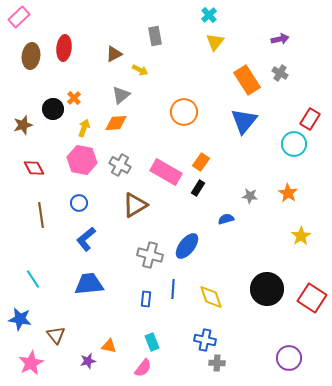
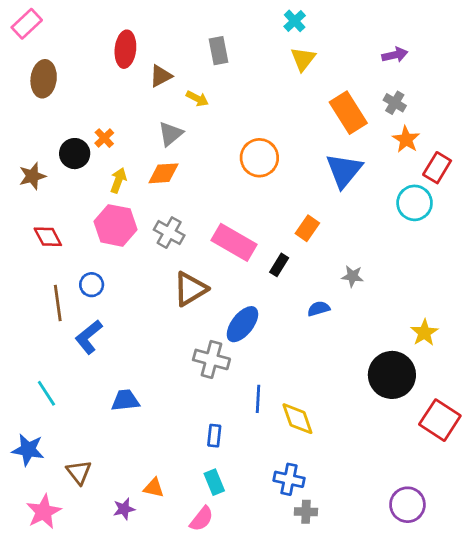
red ellipse: (64, 48) -> (125, 49), moved
orange rectangle: (201, 162) -> (307, 228), moved
orange star: (288, 193) -> (406, 139), moved
blue circle: (79, 203) -> (92, 285), moved
blue L-shape: (86, 239) -> (89, 337), moved
blue ellipse: (187, 246) -> (242, 324), moved
blue trapezoid: (89, 284) -> (125, 400), size x0.7
blue line: (173, 289) -> (258, 399), moved
black circle: (267, 289) -> (392, 375), moved
blue rectangle: (146, 299) -> (214, 436), moved

